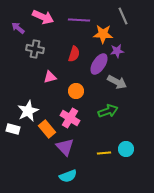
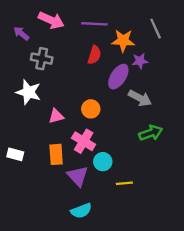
gray line: (123, 16) -> (156, 29), moved
red semicircle: (74, 54) -> (94, 55), moved
pink triangle: (50, 77) -> (56, 116), moved
white star: (28, 111) -> (28, 92), moved, turned -30
green arrow: (108, 111) -> (151, 133), moved
orange rectangle: (47, 129) -> (56, 154), turned 36
cyan circle: (126, 149) -> (103, 162), moved

